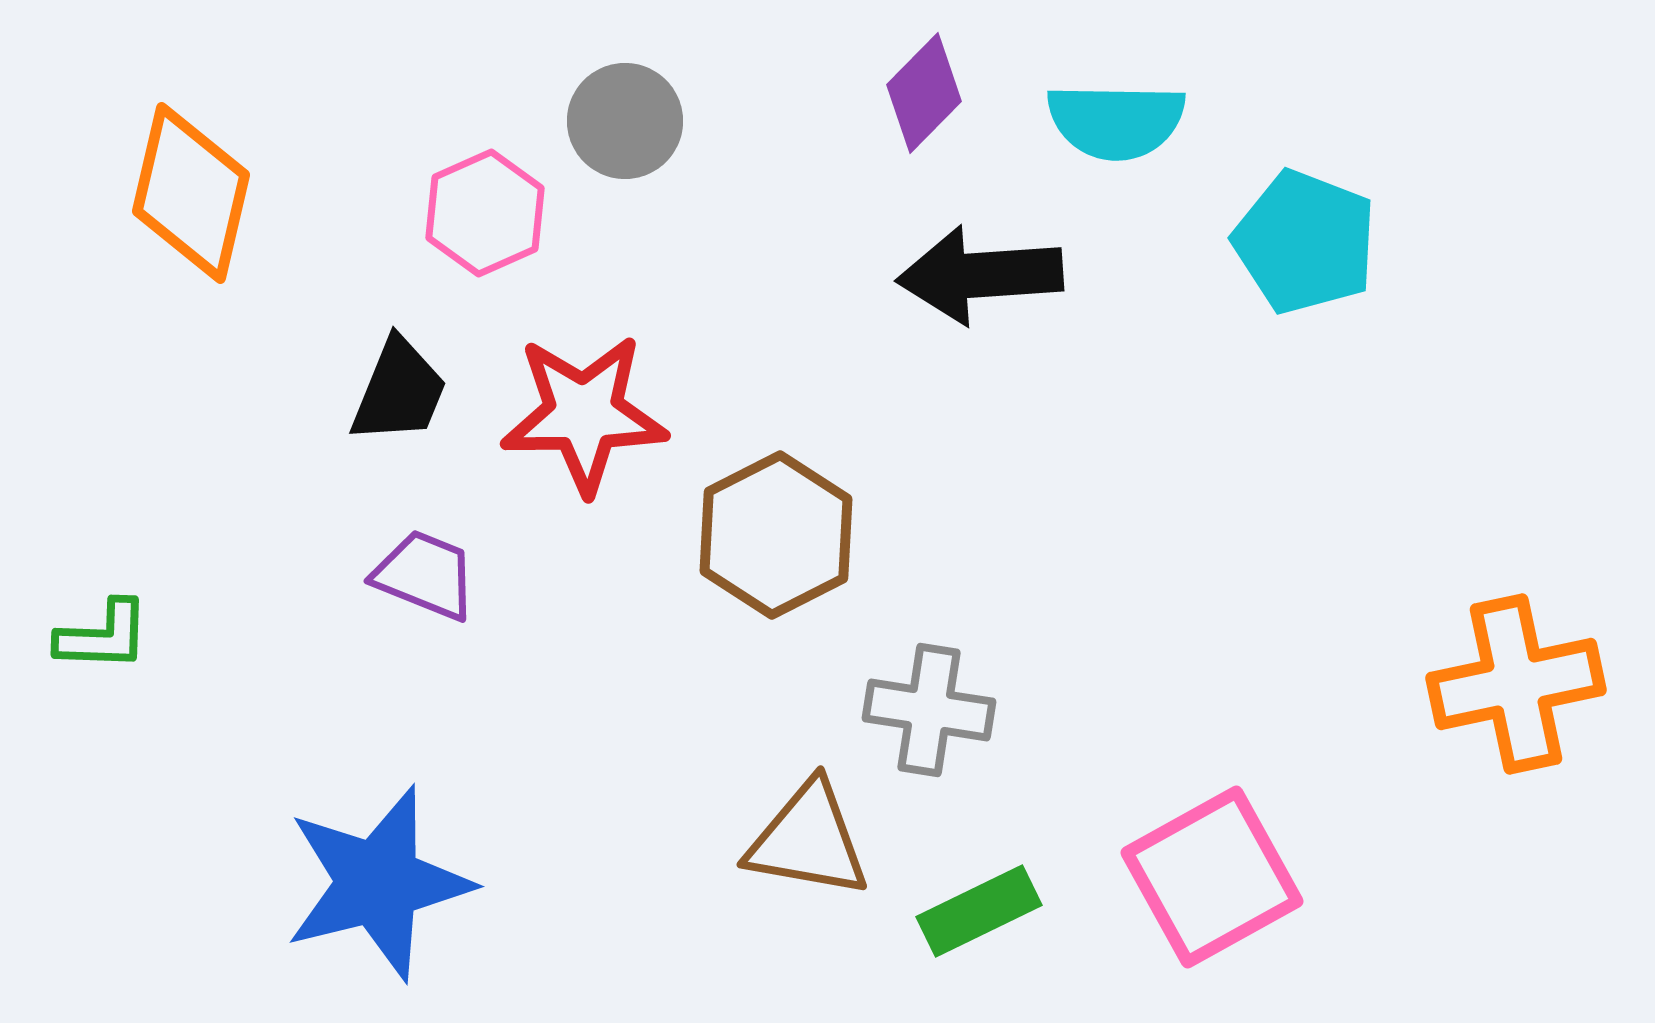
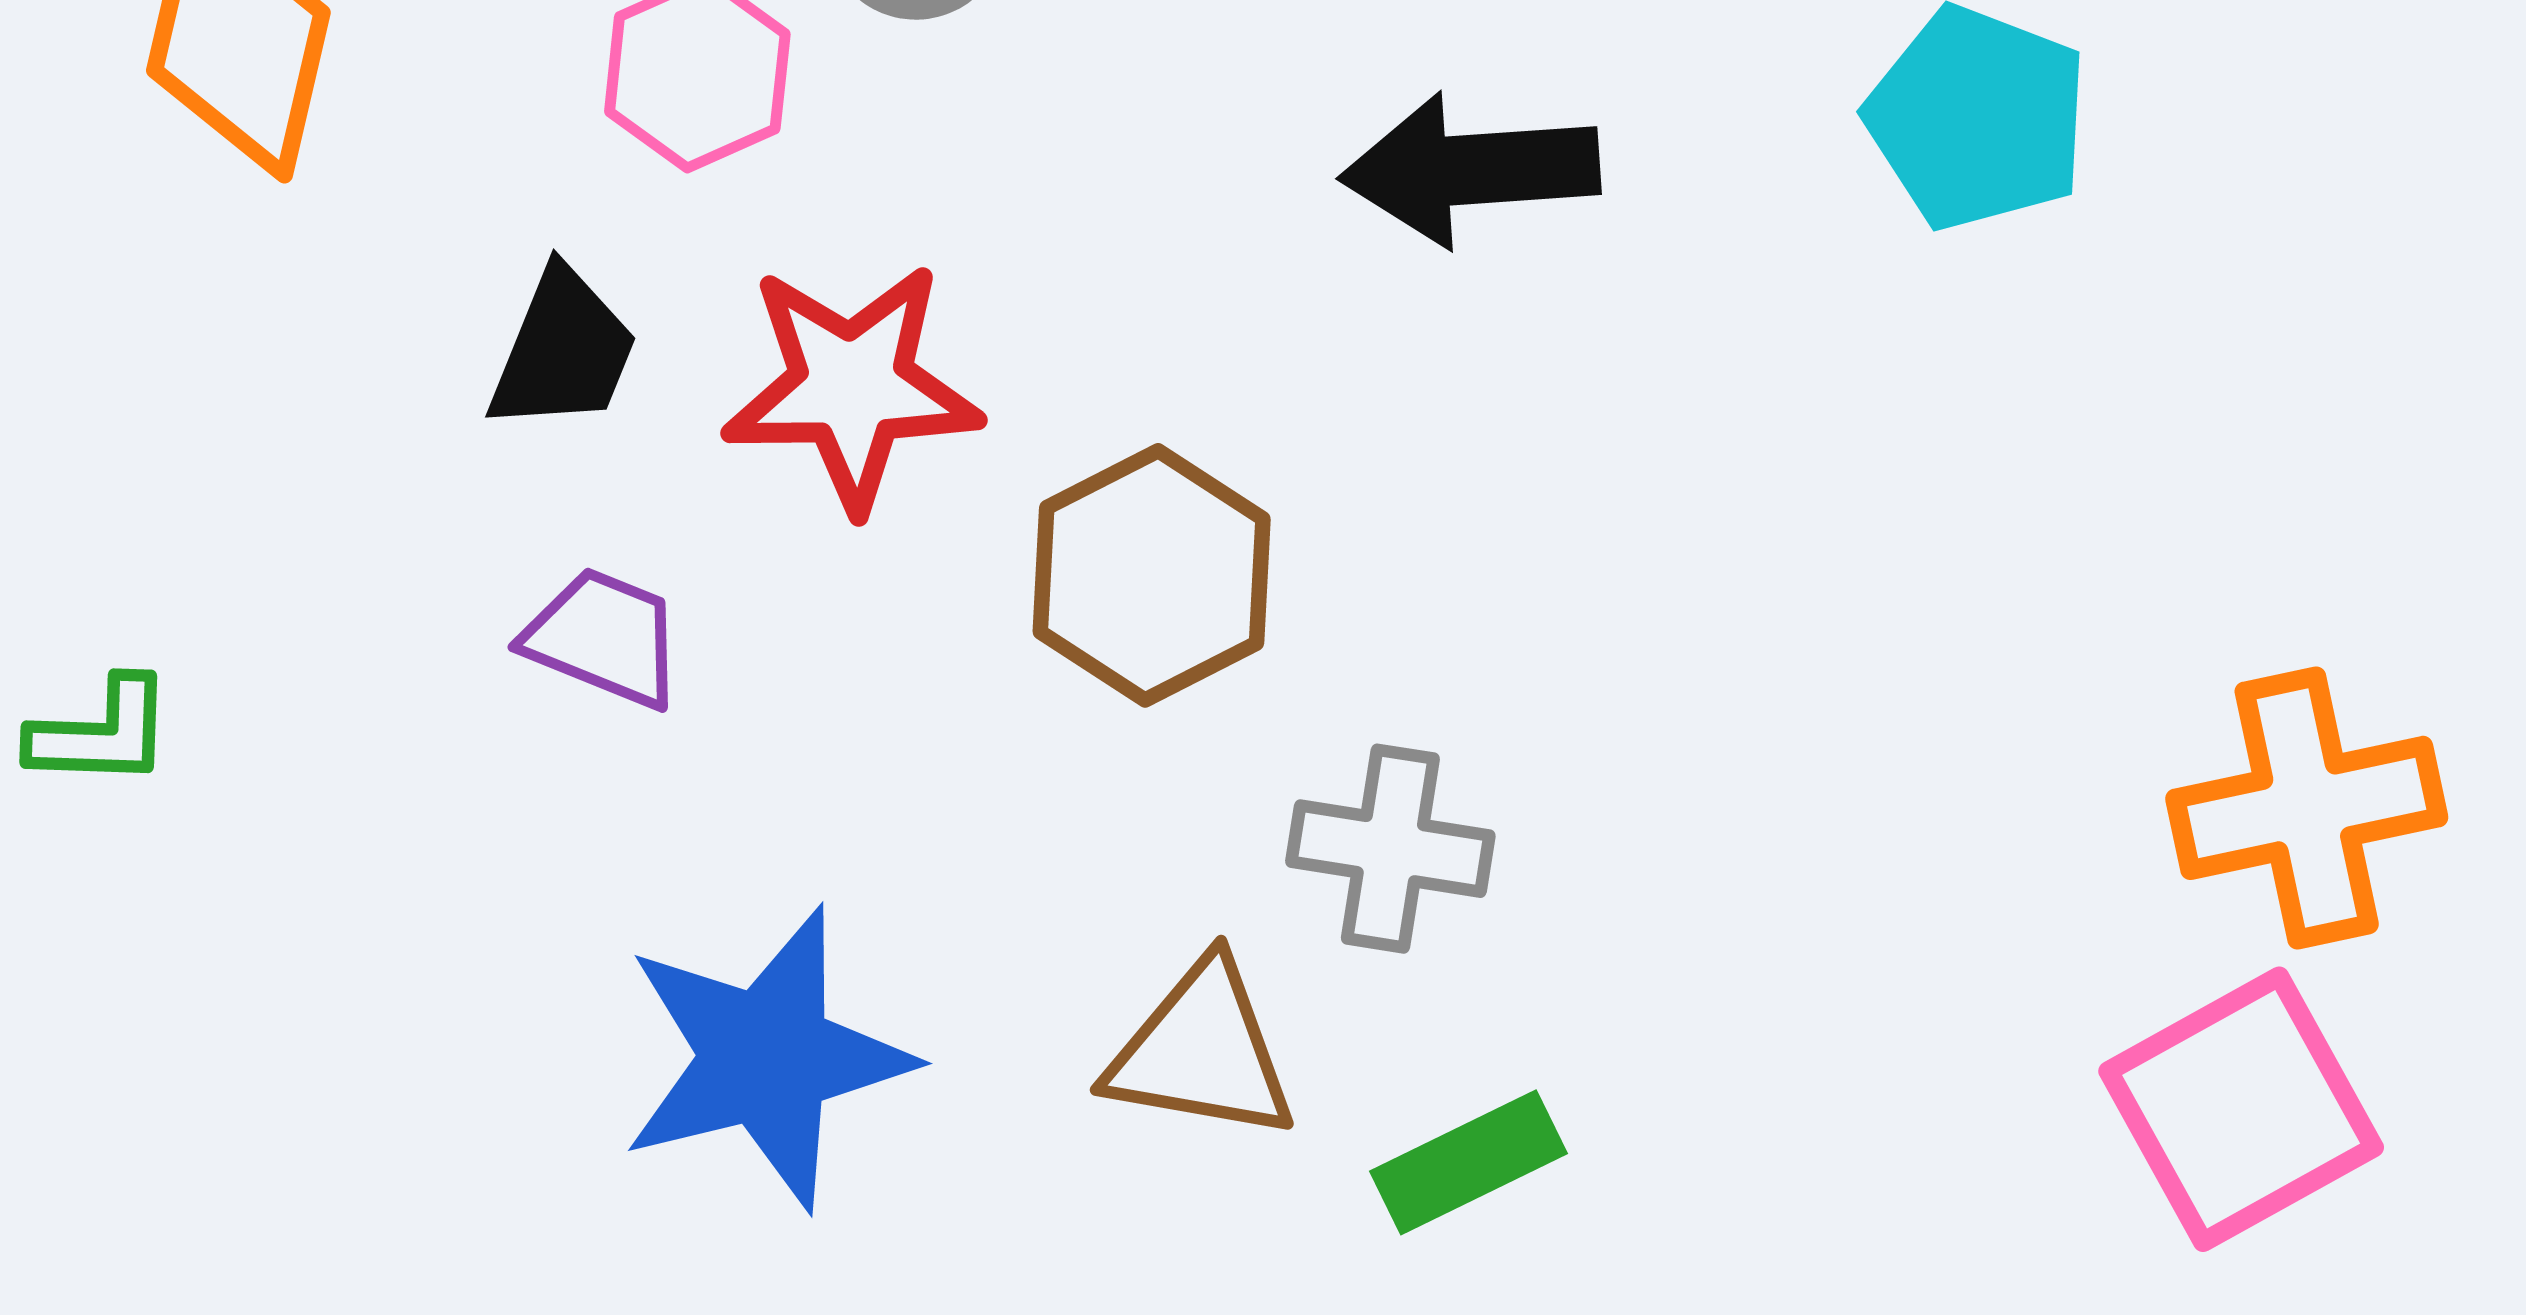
pink square: (1212, 877) -> (2241, 1109), moved
blue star: (378, 883) -> (766, 1058), moved

